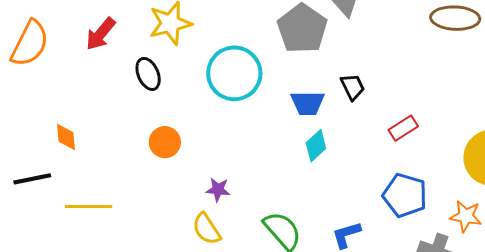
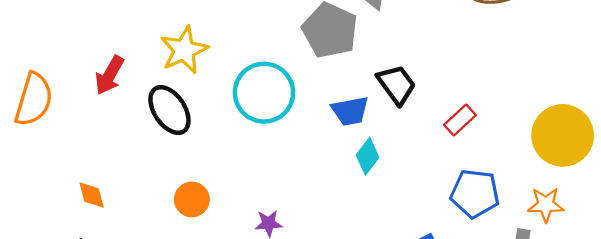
black ellipse: (148, 74) -> (169, 110), size x1.4
black trapezoid: (353, 87) -> (397, 85), size x1.4
orange circle: (165, 142) -> (192, 199), moved

